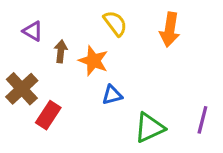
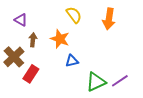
brown arrow: (61, 51) -> (33, 40), moved
purple line: (202, 120) -> (120, 81), moved, turned 42

